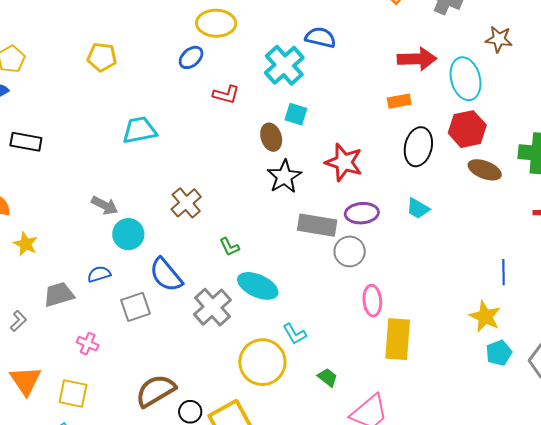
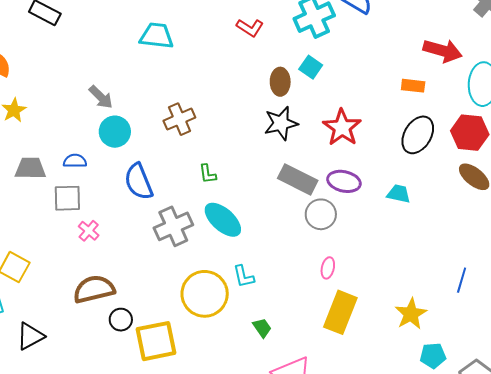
cyan trapezoid: (418, 209) -> (399, 194), turned 145
pink ellipse: (372, 301) -> (328, 268), size x0.7
gray square: (136, 307) -> (67, 198), moved
yellow star: (485, 317) -> (411, 314), moved
pink cross: (88, 344) -> (89, 231), moved

